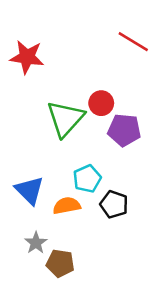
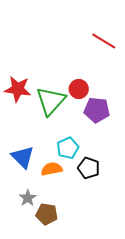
red star: (27, 57) -> (18, 89), moved

